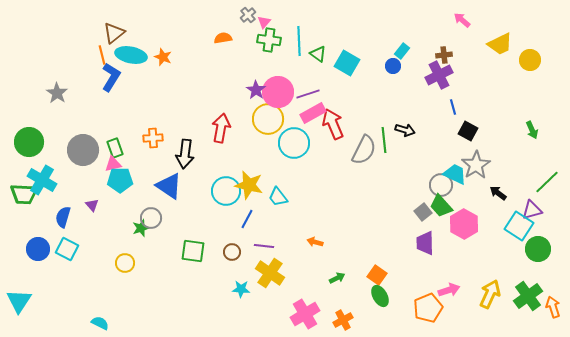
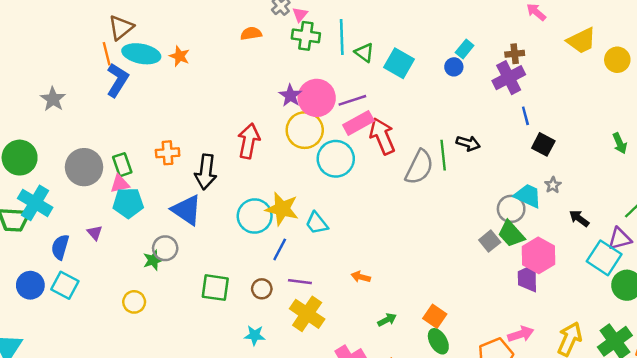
gray star: (476, 165) -> (553, 185), size x0.5
purple trapezoid: (425, 243) -> (528, 278), moved
cyan star: (241, 289) -> (255, 335), moved

